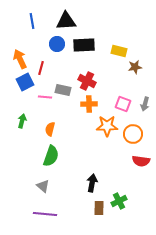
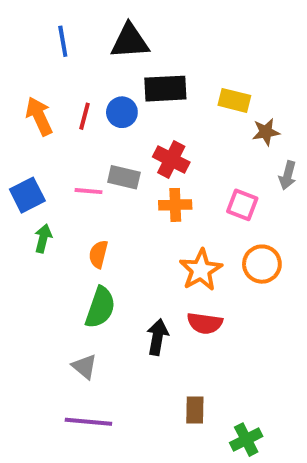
blue circle: (57, 44) -> (122, 112), moved
red line: (41, 68) -> (84, 116), moved
blue square: (25, 82) -> (27, 195), moved
gray arrow: (145, 104) -> (288, 175), moved
orange star: (107, 126) -> (201, 270), moved, turned -30
red semicircle: (141, 161) -> (205, 323), moved
black arrow: (92, 183) -> (157, 337), moved
green cross: (119, 201) -> (246, 440), moved

